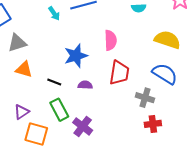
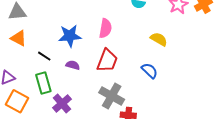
yellow semicircle: (167, 40) -> (159, 39), size x0.7
blue semicircle: (165, 74) -> (150, 71), size x0.7
gray cross: (145, 98) -> (112, 96), moved, size x1.4

